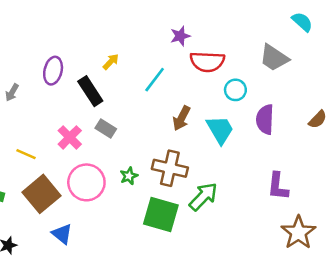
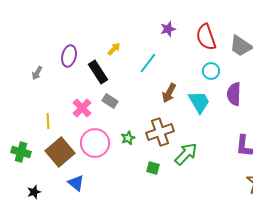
red semicircle: (207, 62) -> (206, 37), moved, turned 68
yellow line: (26, 154) -> (48, 121), turned 63
brown cross: (170, 168) -> (160, 132), turned -32
green square: (161, 215) -> (153, 168), size x0.5

